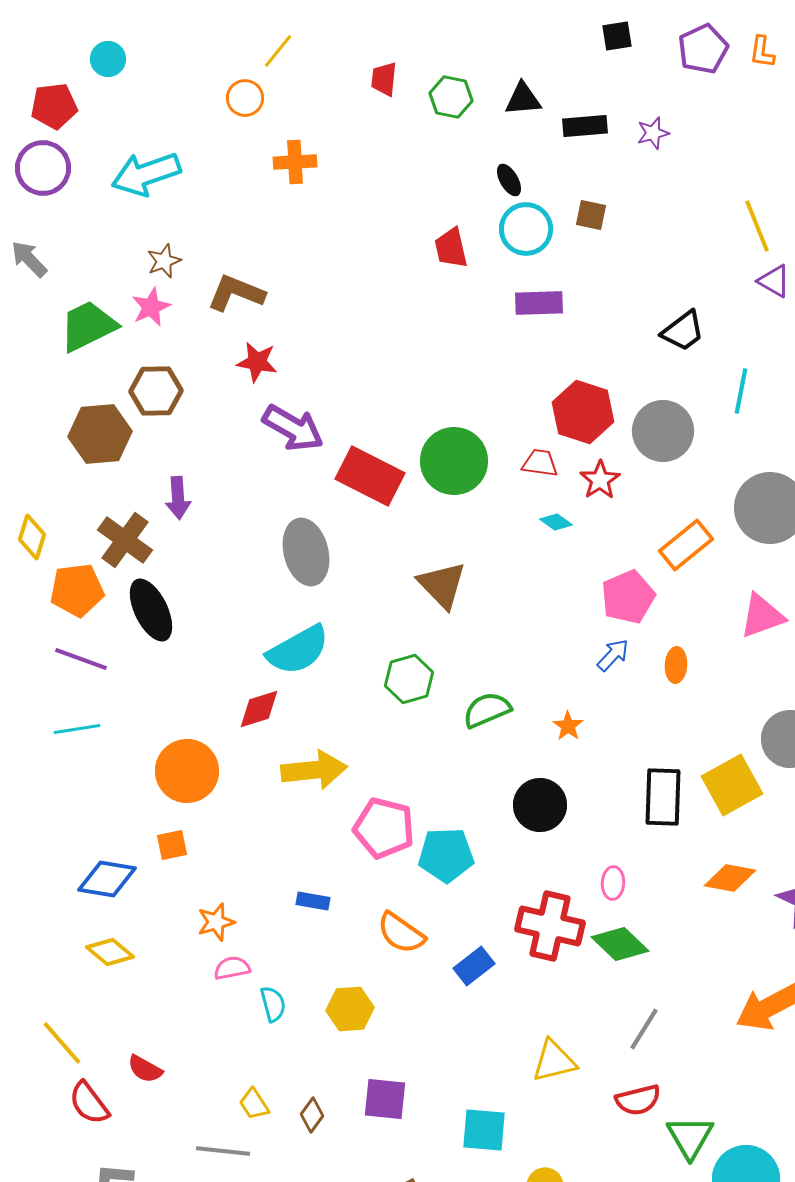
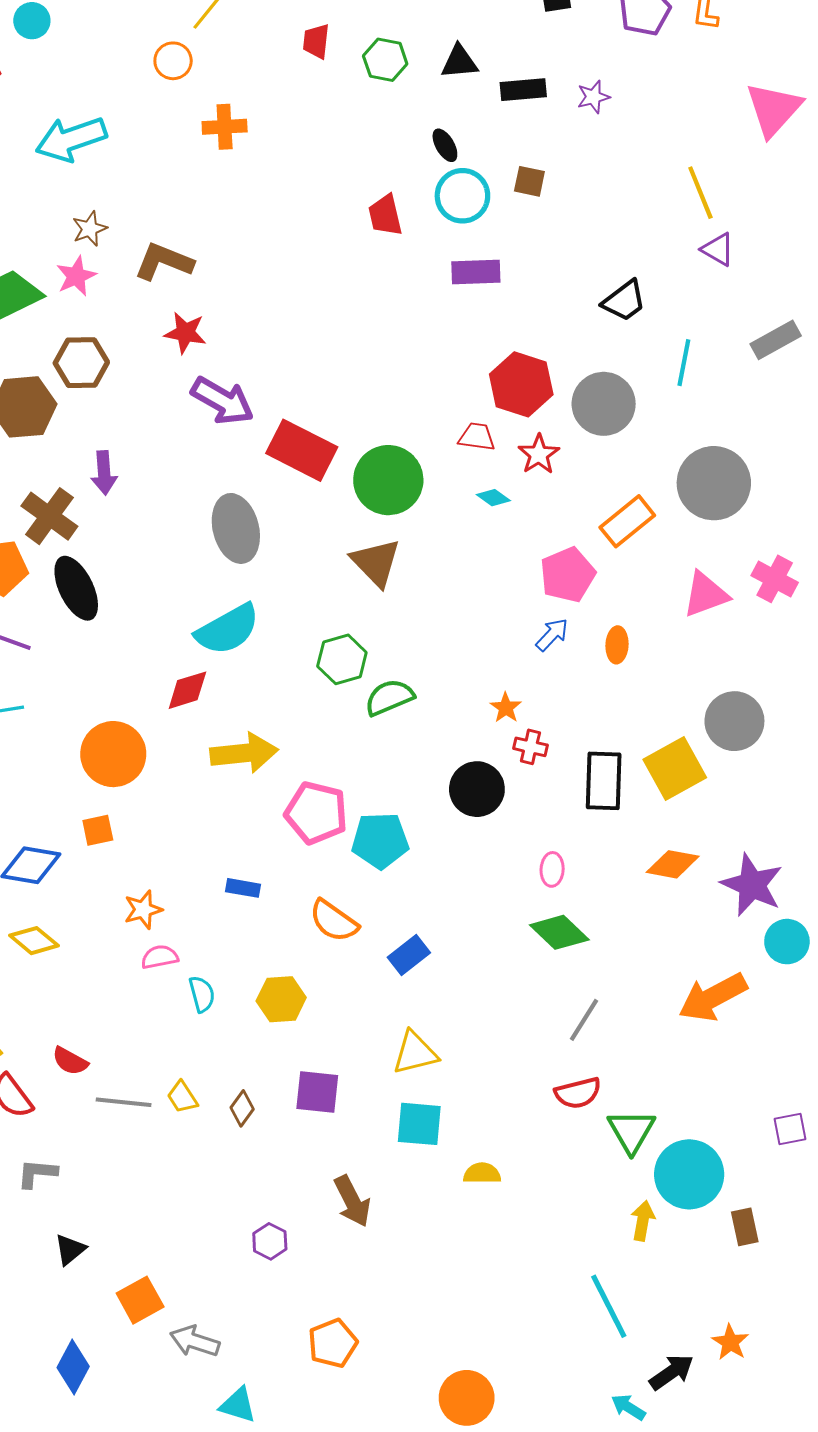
green circle: (454, 461) -> (388, 480), moved
green semicircle: (487, 710) -> (389, 697), moved
red cross: (550, 926) -> (530, 747), moved, size x0.5
yellow triangle: (554, 1061) -> (415, 1053), moved
gray line: (223, 1151) -> (124, 1102), moved

